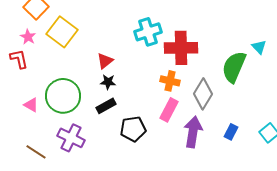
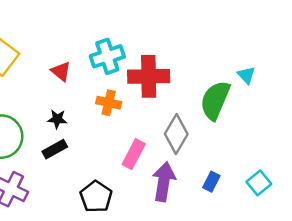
red triangle: (105, 61) -> (61, 71), moved, turned -42
orange cross: (170, 81) -> (109, 103), moved
black pentagon: (133, 129) -> (96, 197), moved, turned -30

